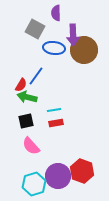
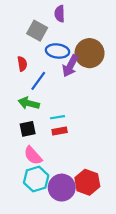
purple arrow: (73, 35) -> (70, 66), moved, turned 30
red semicircle: (21, 85) -> (22, 64), moved, turned -40
cyan hexagon: (34, 184) -> (36, 179), moved

